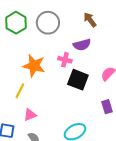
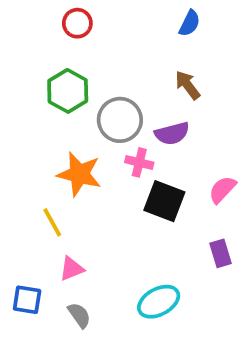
green hexagon: (16, 23) -> (68, 91), moved
gray circle: (48, 23) -> (120, 120), moved
yellow line: (20, 91) -> (52, 222), turned -56

